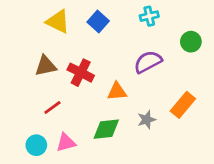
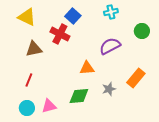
yellow triangle: (58, 22) -> (27, 17), moved
red cross: (81, 73) -> (60, 34), moved
red line: (52, 108) -> (29, 80), moved, turned -32

